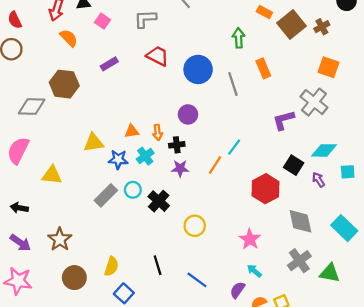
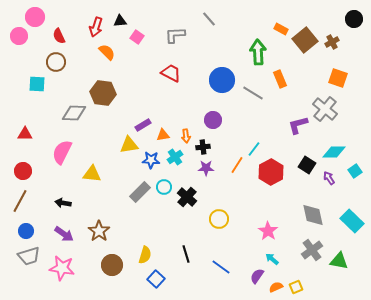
green arrow: (239, 38) -> (258, 52), size x1.4
red trapezoid: (158, 56) -> (171, 73), moved
purple rectangle: (109, 64) -> (143, 125), moved
gray line: (233, 84) -> (253, 93), turned -40
cyan square: (348, 172) -> (355, 171), turned -32
red hexagon: (266, 189) -> (271, 172), moved

